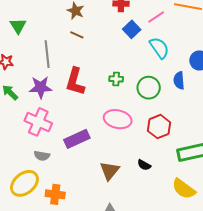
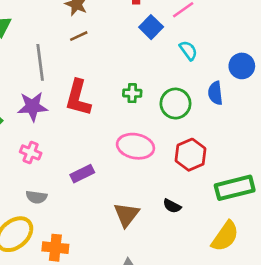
brown line: (77, 35) -> (79, 36), turned -48
cyan semicircle: (159, 48) -> (188, 50), size x0.7
pink cross: (38, 122) -> (31, 152), size x0.6
purple rectangle: (77, 139) -> (82, 174), size x0.7
yellow semicircle: (184, 189) -> (225, 236), turned -90

